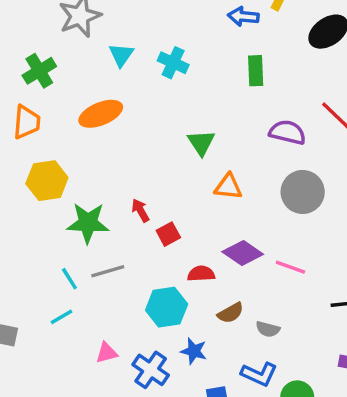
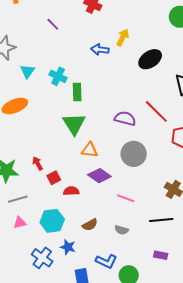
green rectangle: (256, 71) -> (77, 92), moved
green triangle: (201, 143) -> (74, 124), size x1.4
purple diamond: (243, 253) -> (99, 176), moved
red semicircle: (201, 274) -> (71, 191), moved
gray semicircle: (268, 329) -> (122, 230), moved
pink triangle: (107, 353) -> (20, 223), moved

